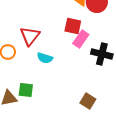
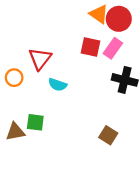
pink rectangle: (81, 39) -> (113, 48), moved

